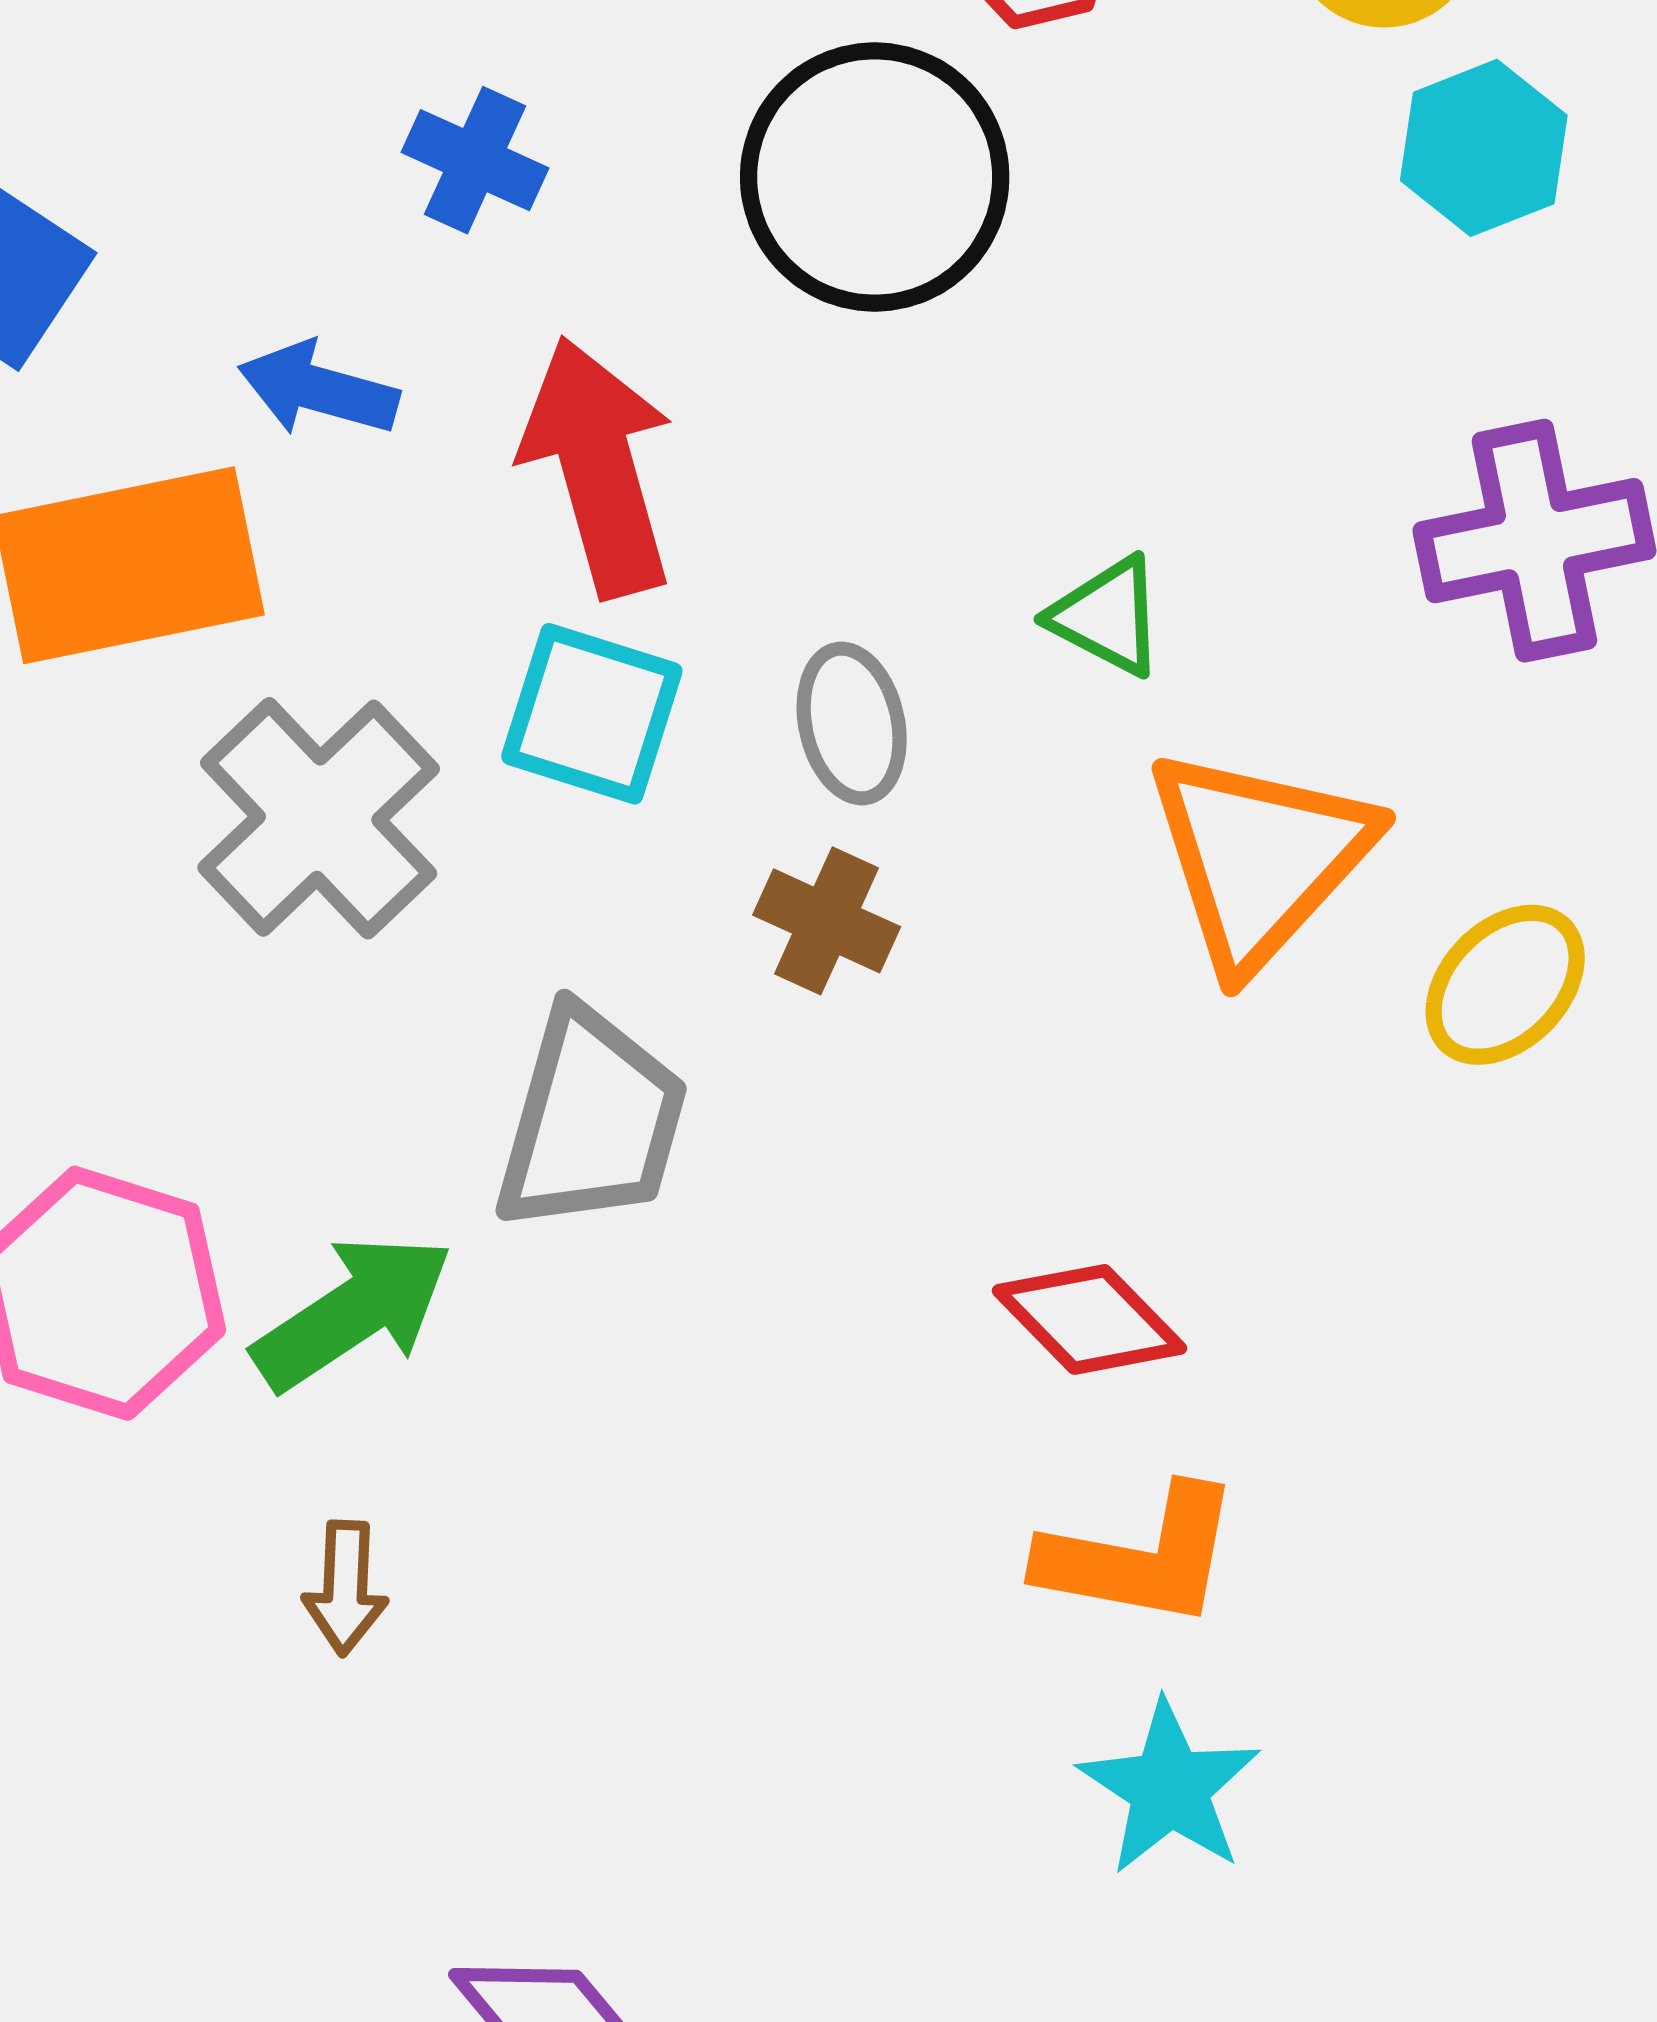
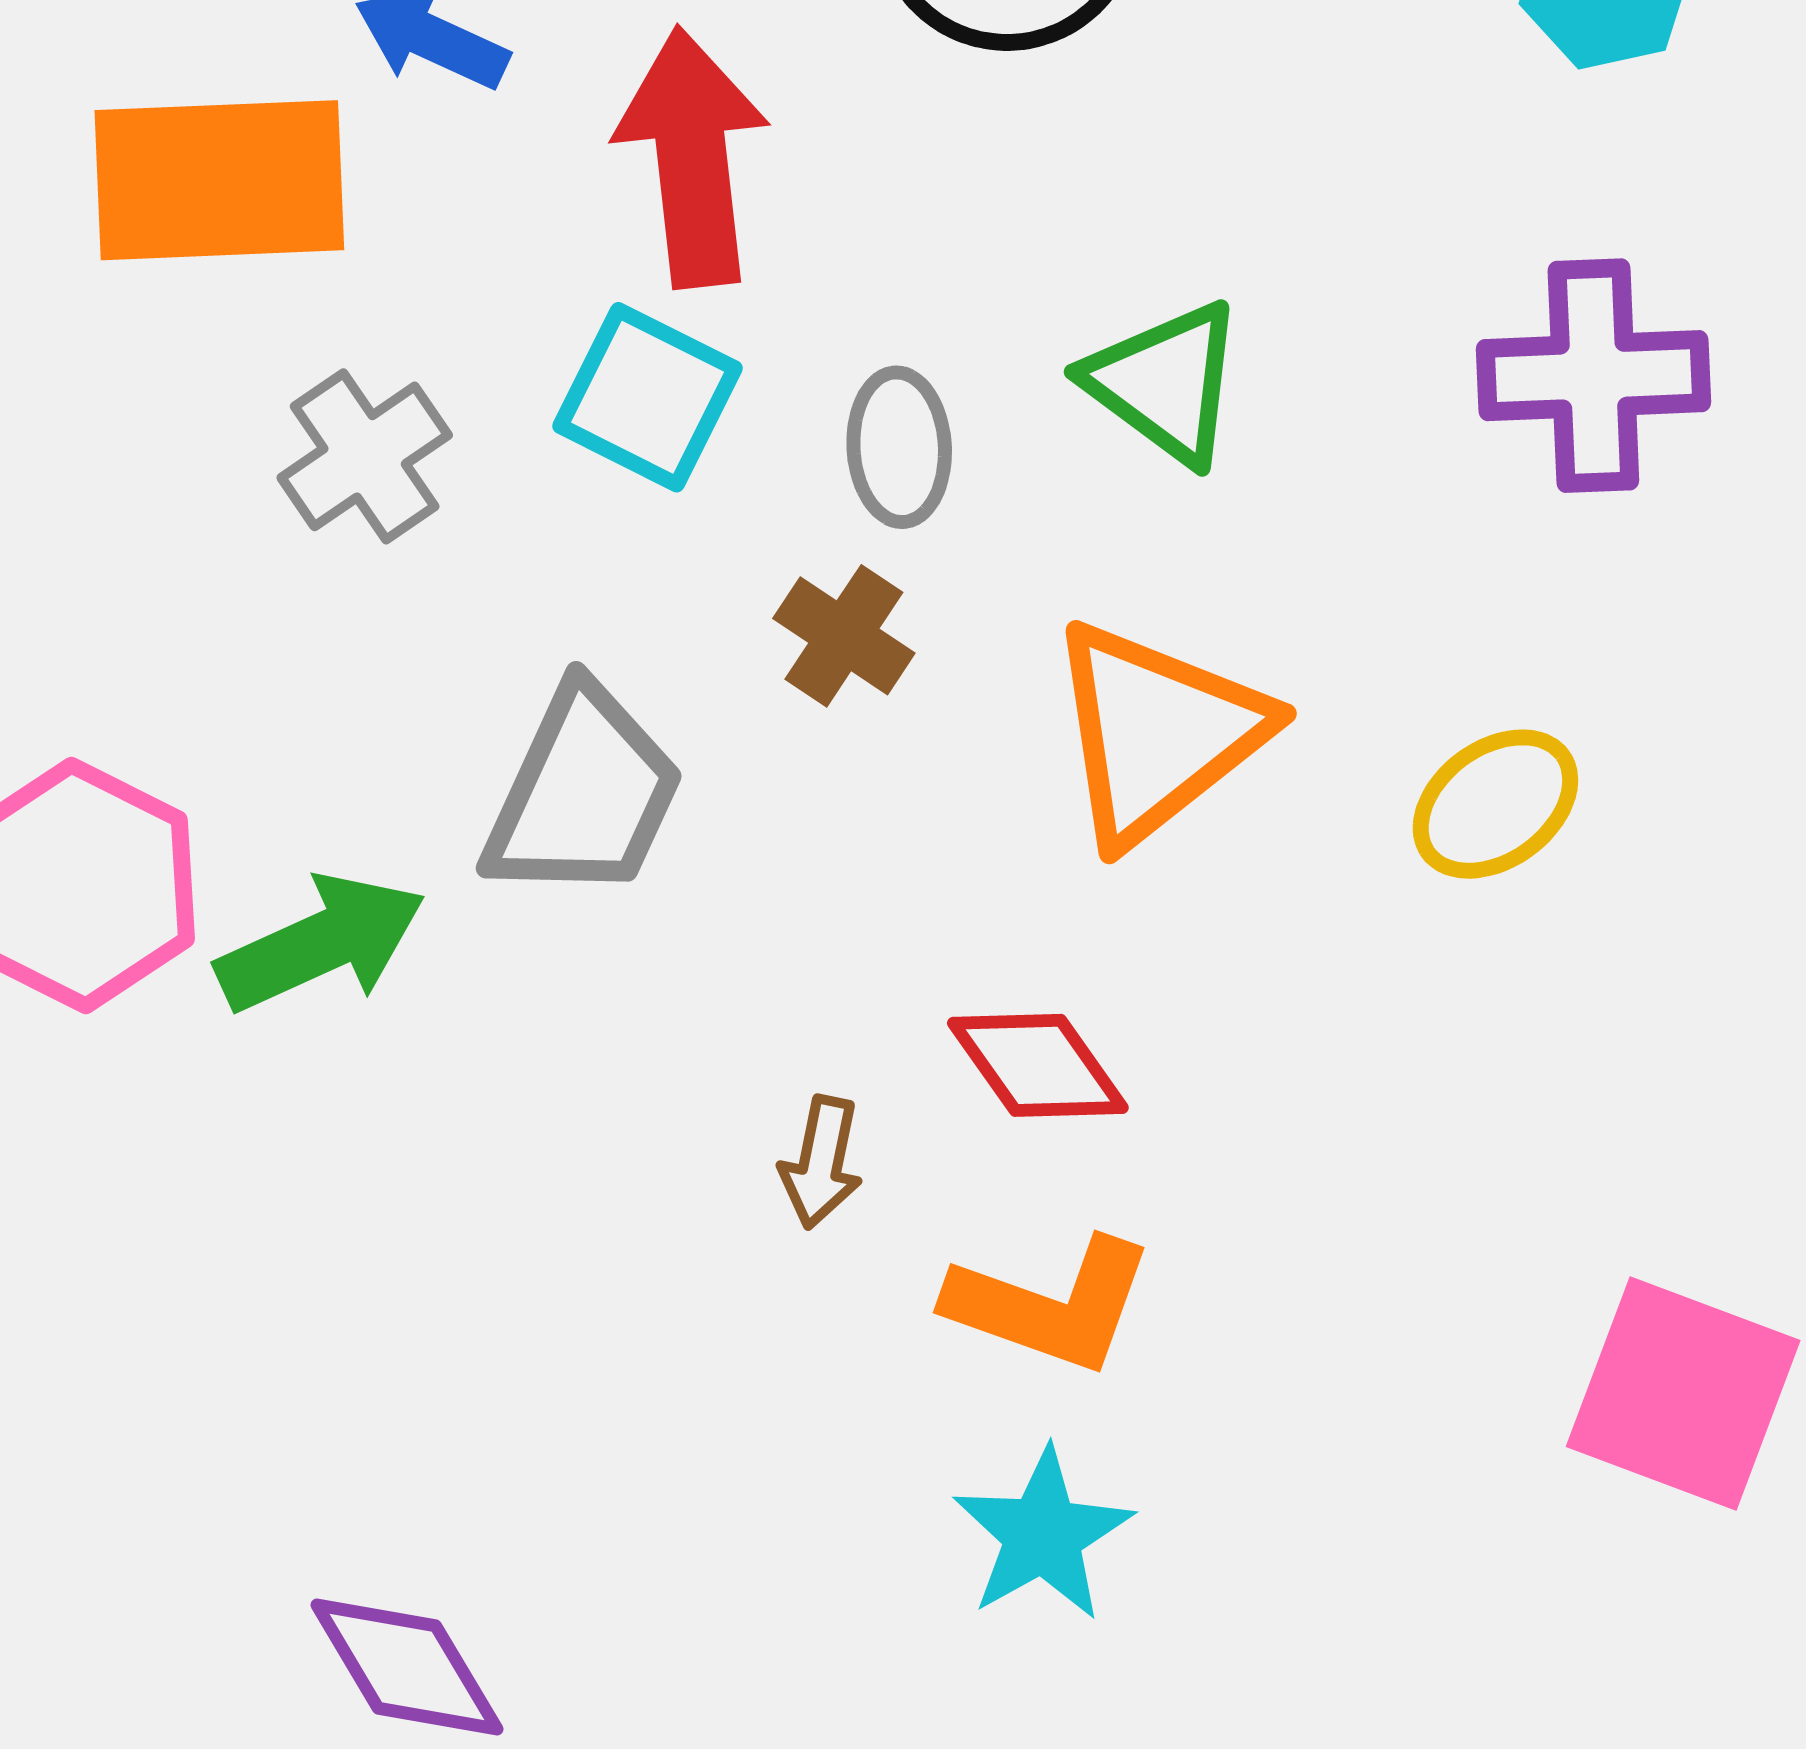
green triangle: (1107, 616) -> (1165, 383), size x1.4
gray cross: (319, 818) -> (365, 456), size x0.7
orange triangle: (1260, 858) -> (1157, 733), moved
brown arrow: (345, 1588) -> (821, 1162), moved

